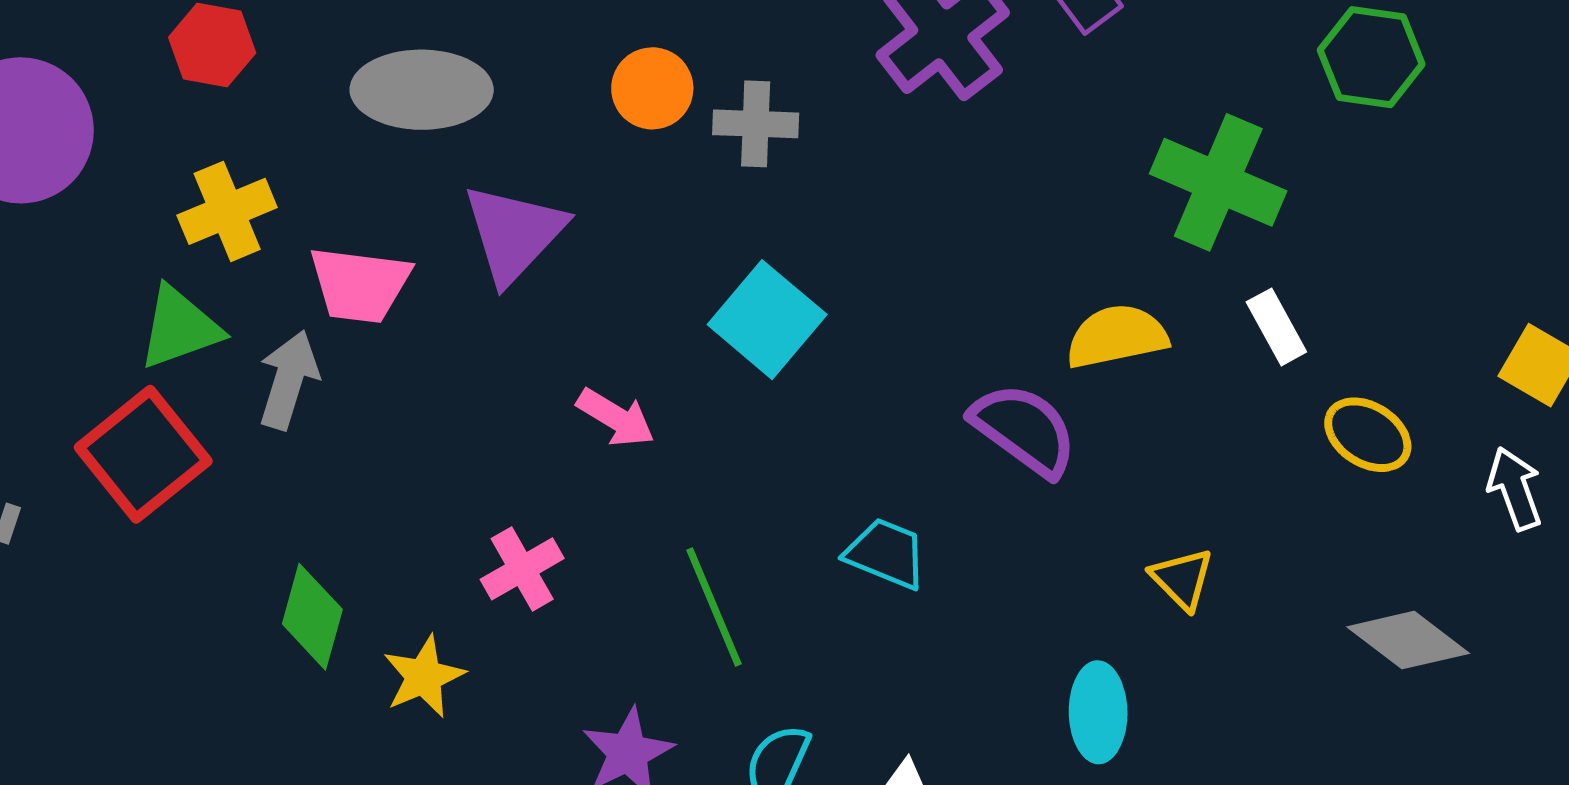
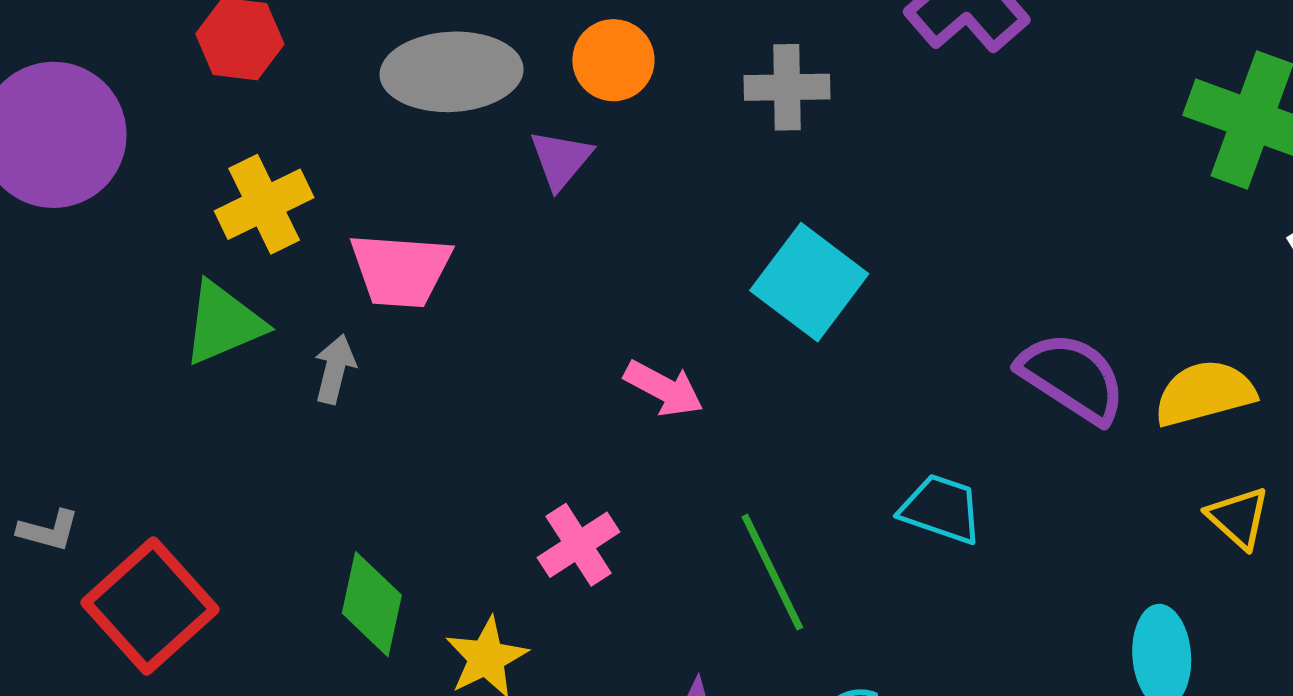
orange circle: (652, 88) -> (613, 60), moved
purple triangle: (514, 233) -> (561, 160), moved, size x0.6
yellow semicircle: (1117, 336) -> (1205, 393), moved
gray arrow: (288, 380) -> (335, 369), size x0.7
red square: (143, 454) -> (150, 606), moved

